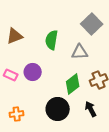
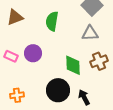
gray triangle: (80, 52) -> (90, 33), moved
green diamond: (73, 84) -> (73, 65), turned -55
black arrow: (91, 109) -> (84, 97), moved

